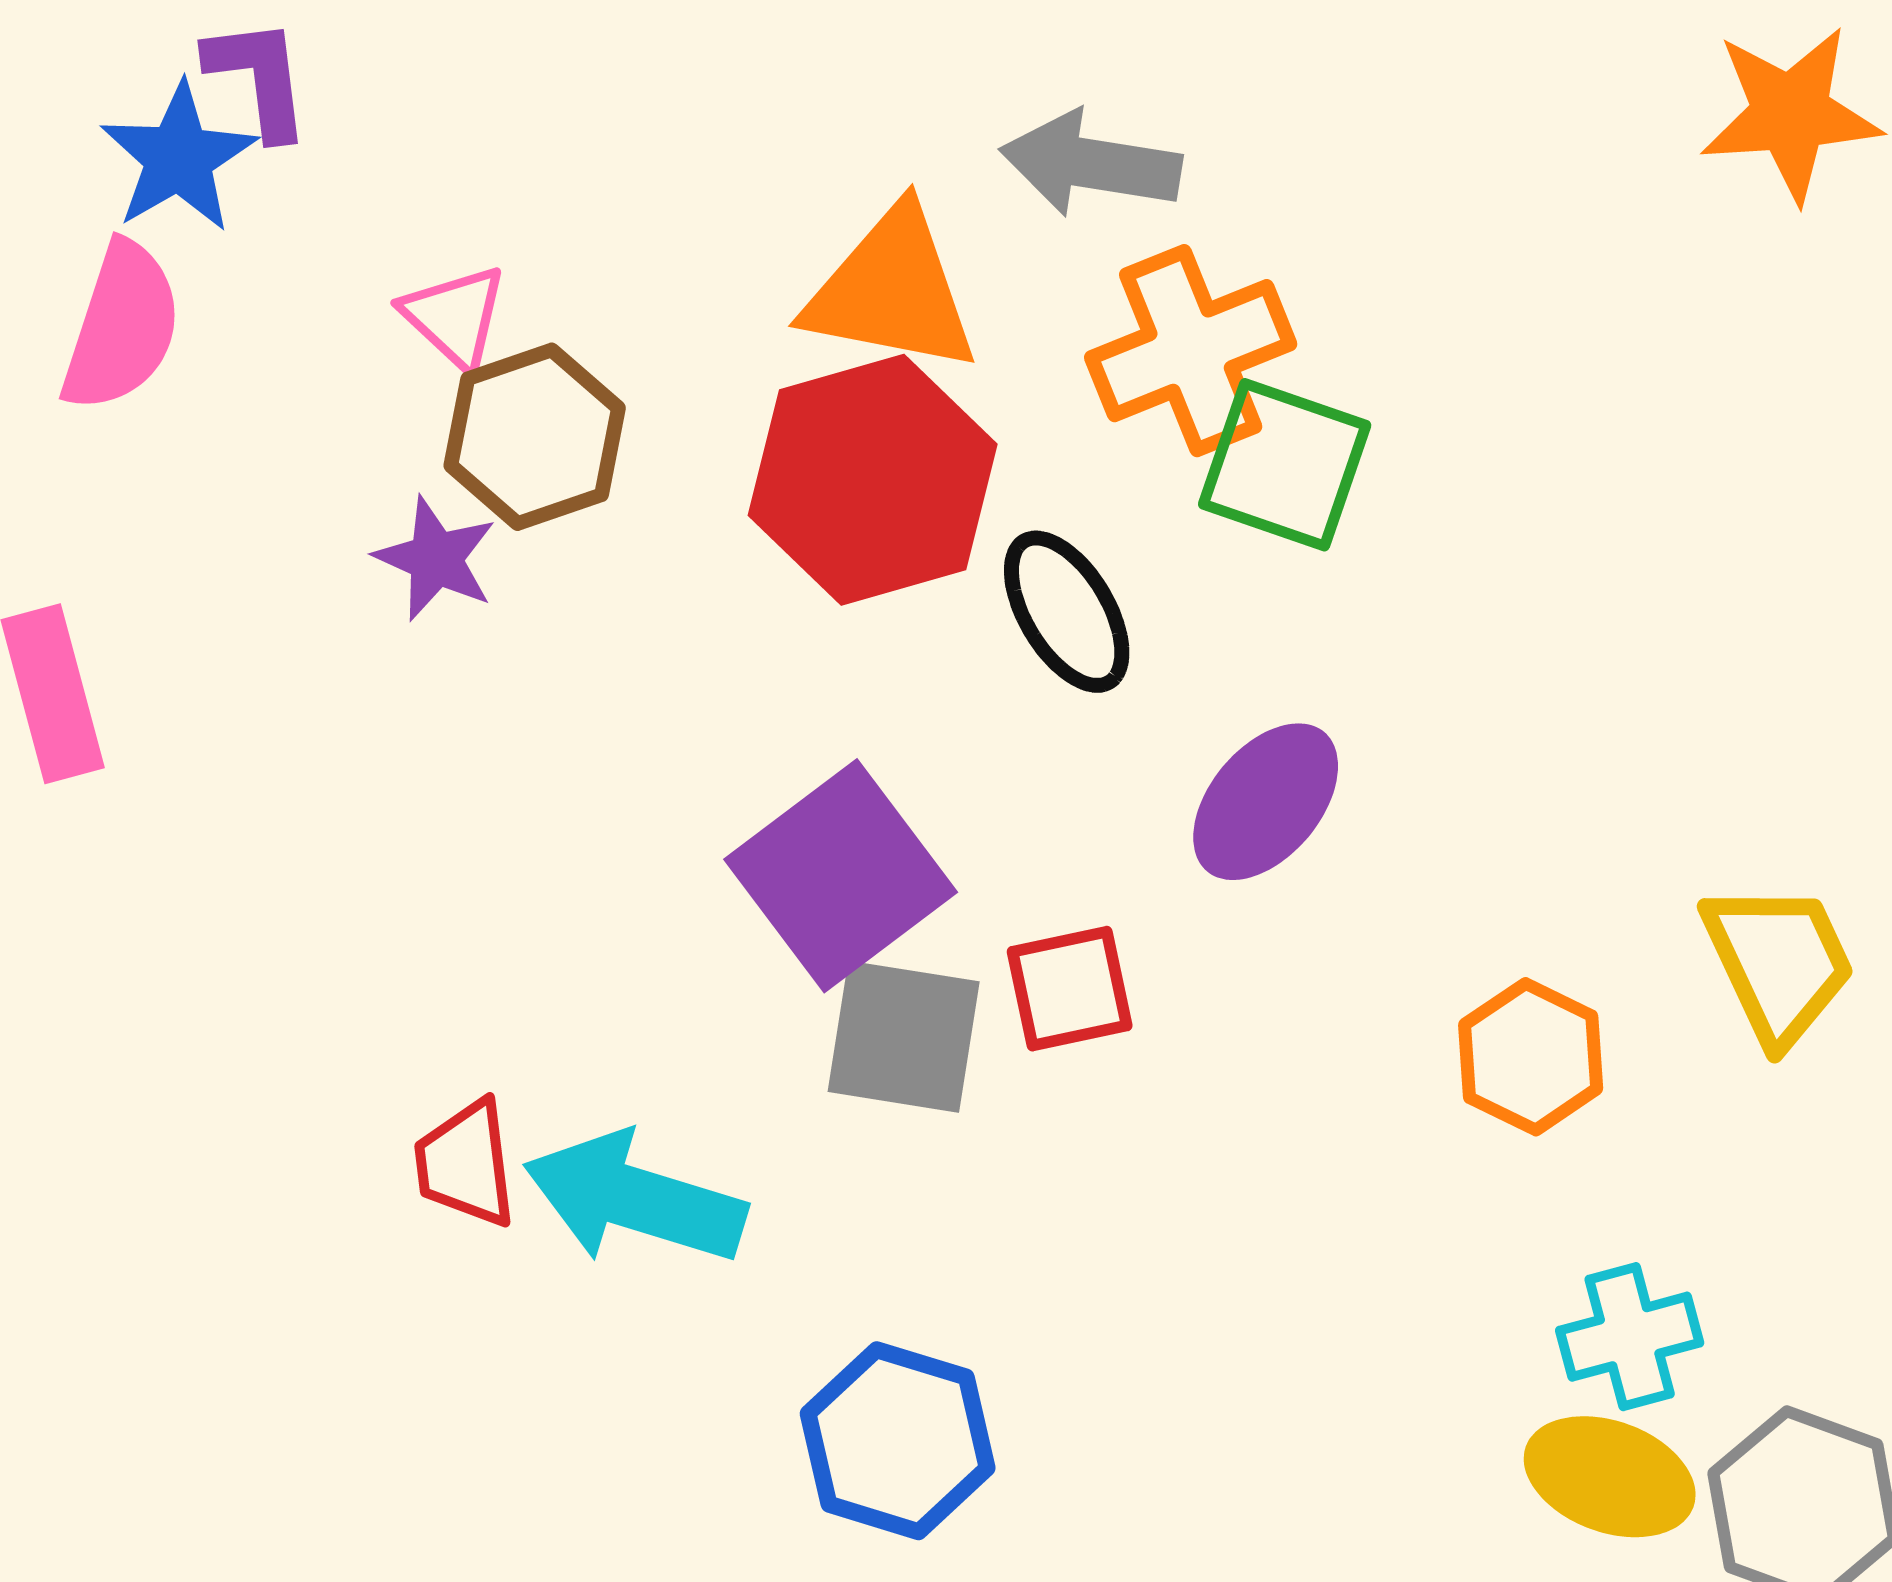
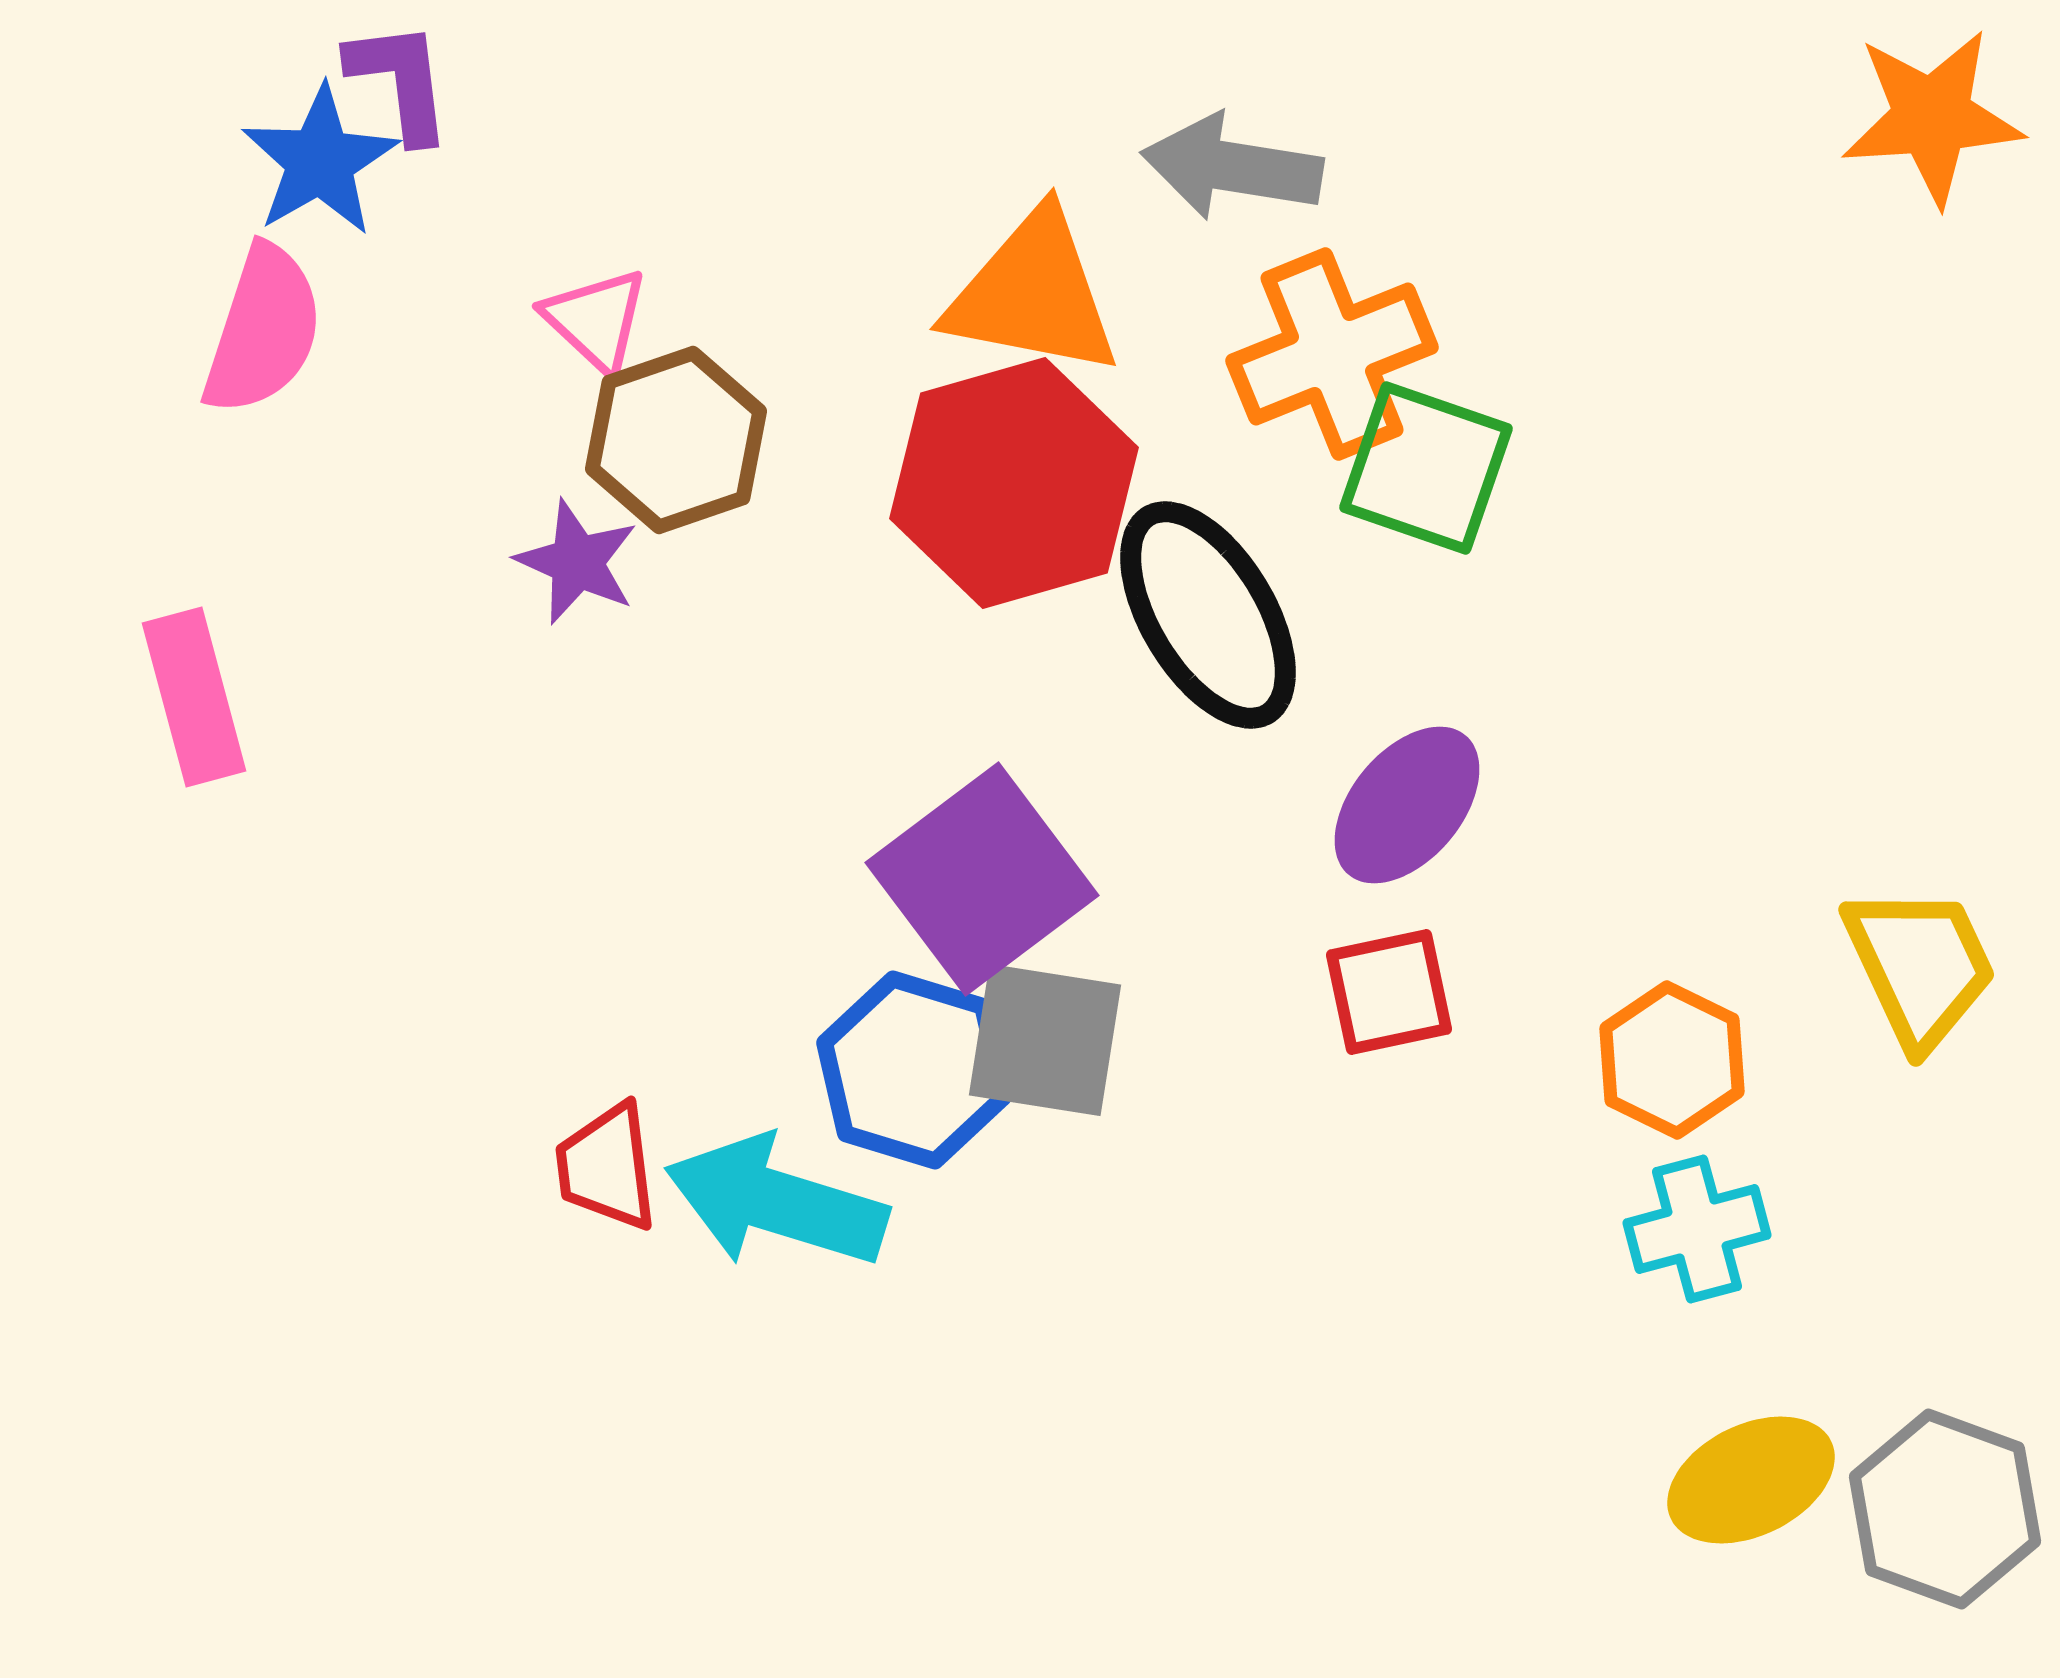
black ellipse: (1067, 612) -> (1208, 615), size x1.4
red square: (1070, 989) -> (1389, 992), moved
cyan cross: (1630, 1337) -> (1697, 1229), moved
blue hexagon: (898, 1441) -> (914, 1070), moved
yellow ellipse: (1610, 1477) -> (1751, 1480), turned -46

